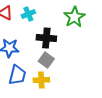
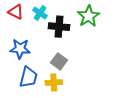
cyan cross: (28, 14) -> (40, 13), turned -32
black cross: (46, 38) -> (59, 27), moved

